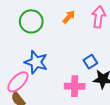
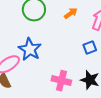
blue square: (90, 62) -> (90, 48), moved

